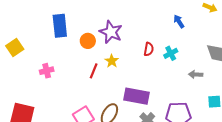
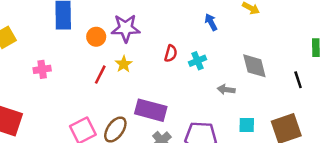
purple star: (111, 32) -> (126, 28), turned -30

